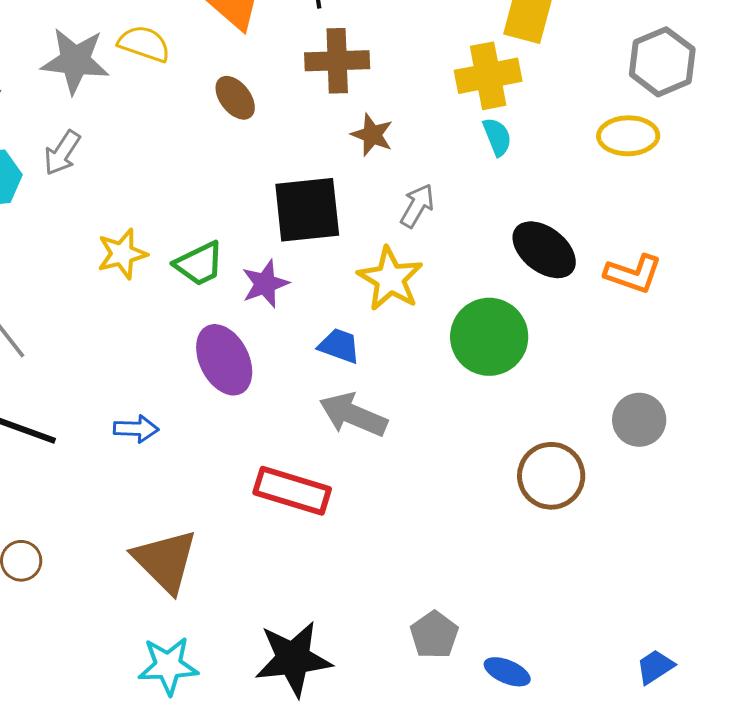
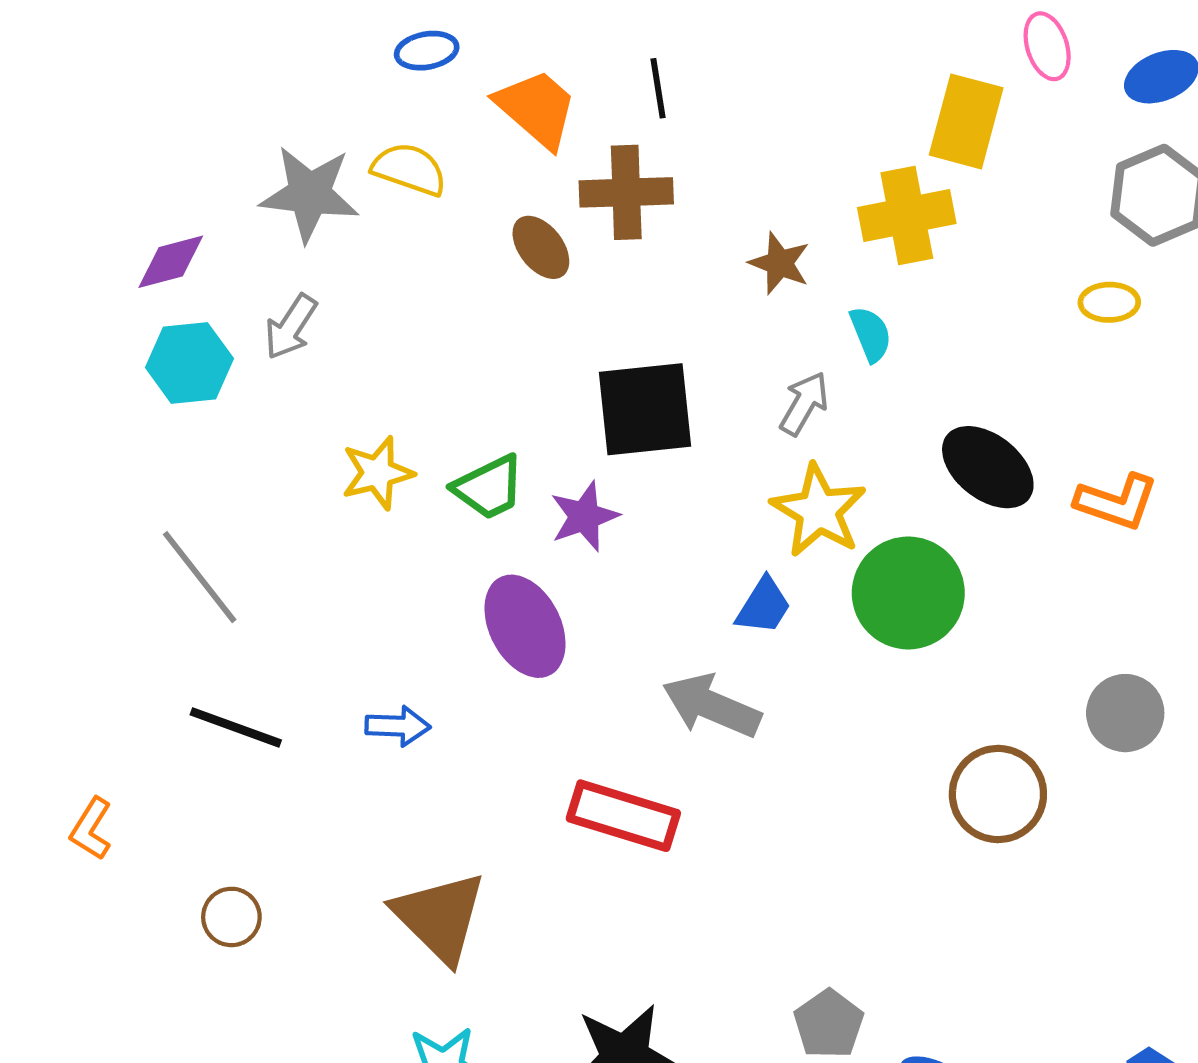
brown cross: (337, 61) -> (626, 192), moved
brown star: (372, 135) -> (780, 263), moved
yellow ellipse: (628, 136) -> (1109, 302), size x0.7
cyan semicircle: (497, 137) -> (871, 334), moved
yellow star: (390, 279) -> (819, 511), moved
blue trapezoid: (339, 346) -> (764, 606), moved, turned 102

